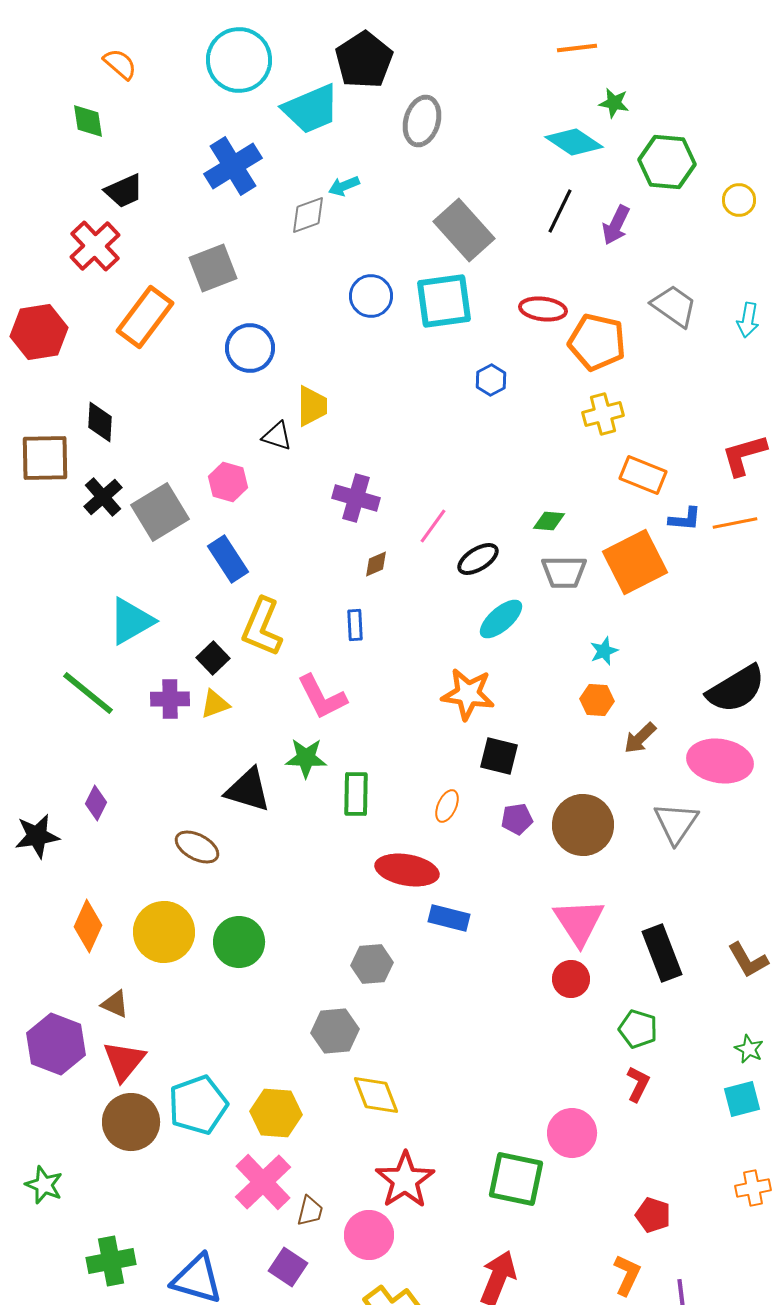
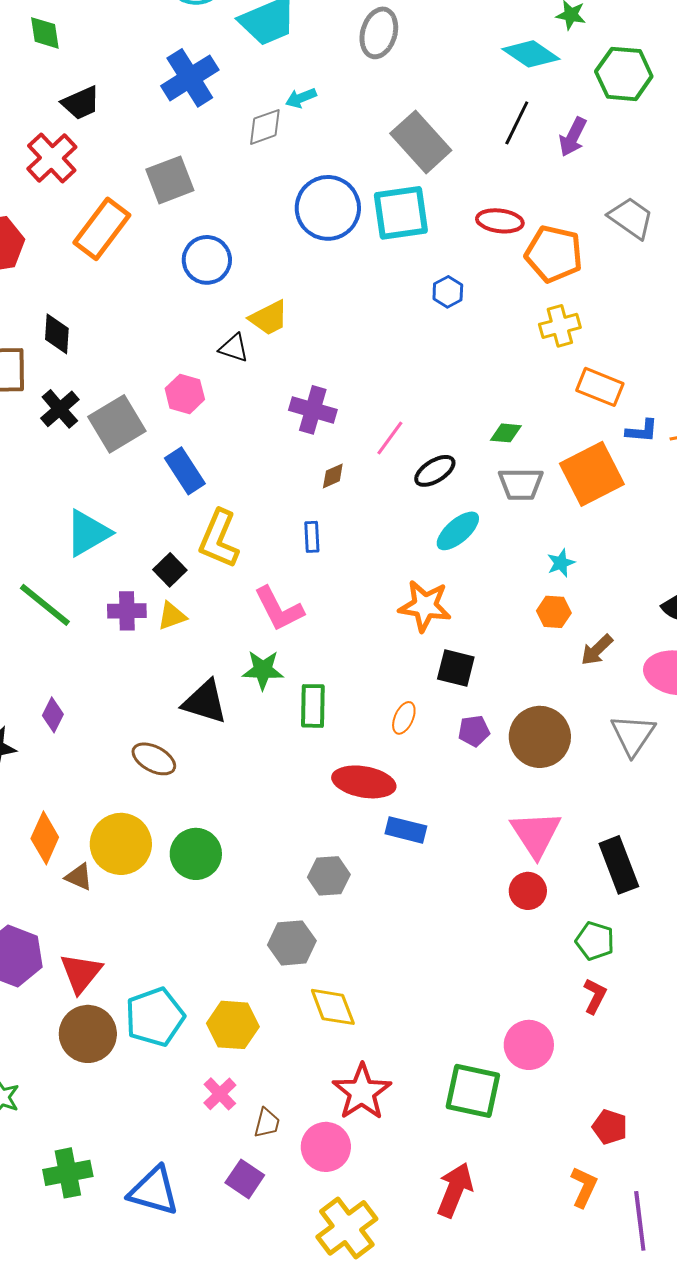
blue circle: (371, 296) -> (328, 208), size x1.5
yellow trapezoid: (312, 406) -> (269, 318), turned 63
brown triangle: (115, 1004) -> (79, 877), moved
pink cross: (263, 1182) -> (220, 1094), size x0.6

